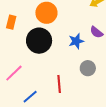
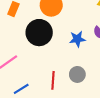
gray circle: (88, 68) -> (77, 74), moved

